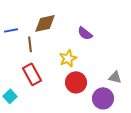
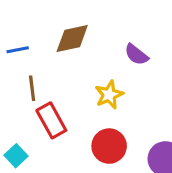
brown line: (30, 44) -> (32, 88), moved
red circle: (76, 82) -> (109, 146), moved

